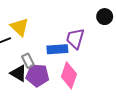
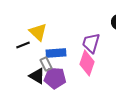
blue rectangle: (57, 49) -> (56, 53), moved
pink diamond: (69, 75) -> (87, 63), moved

